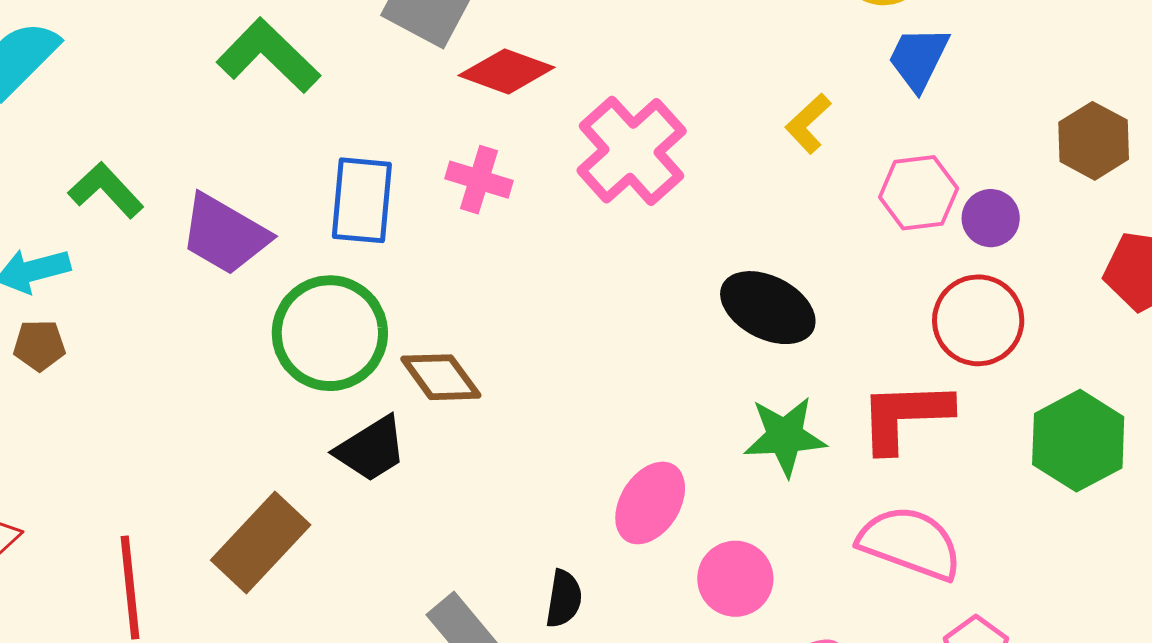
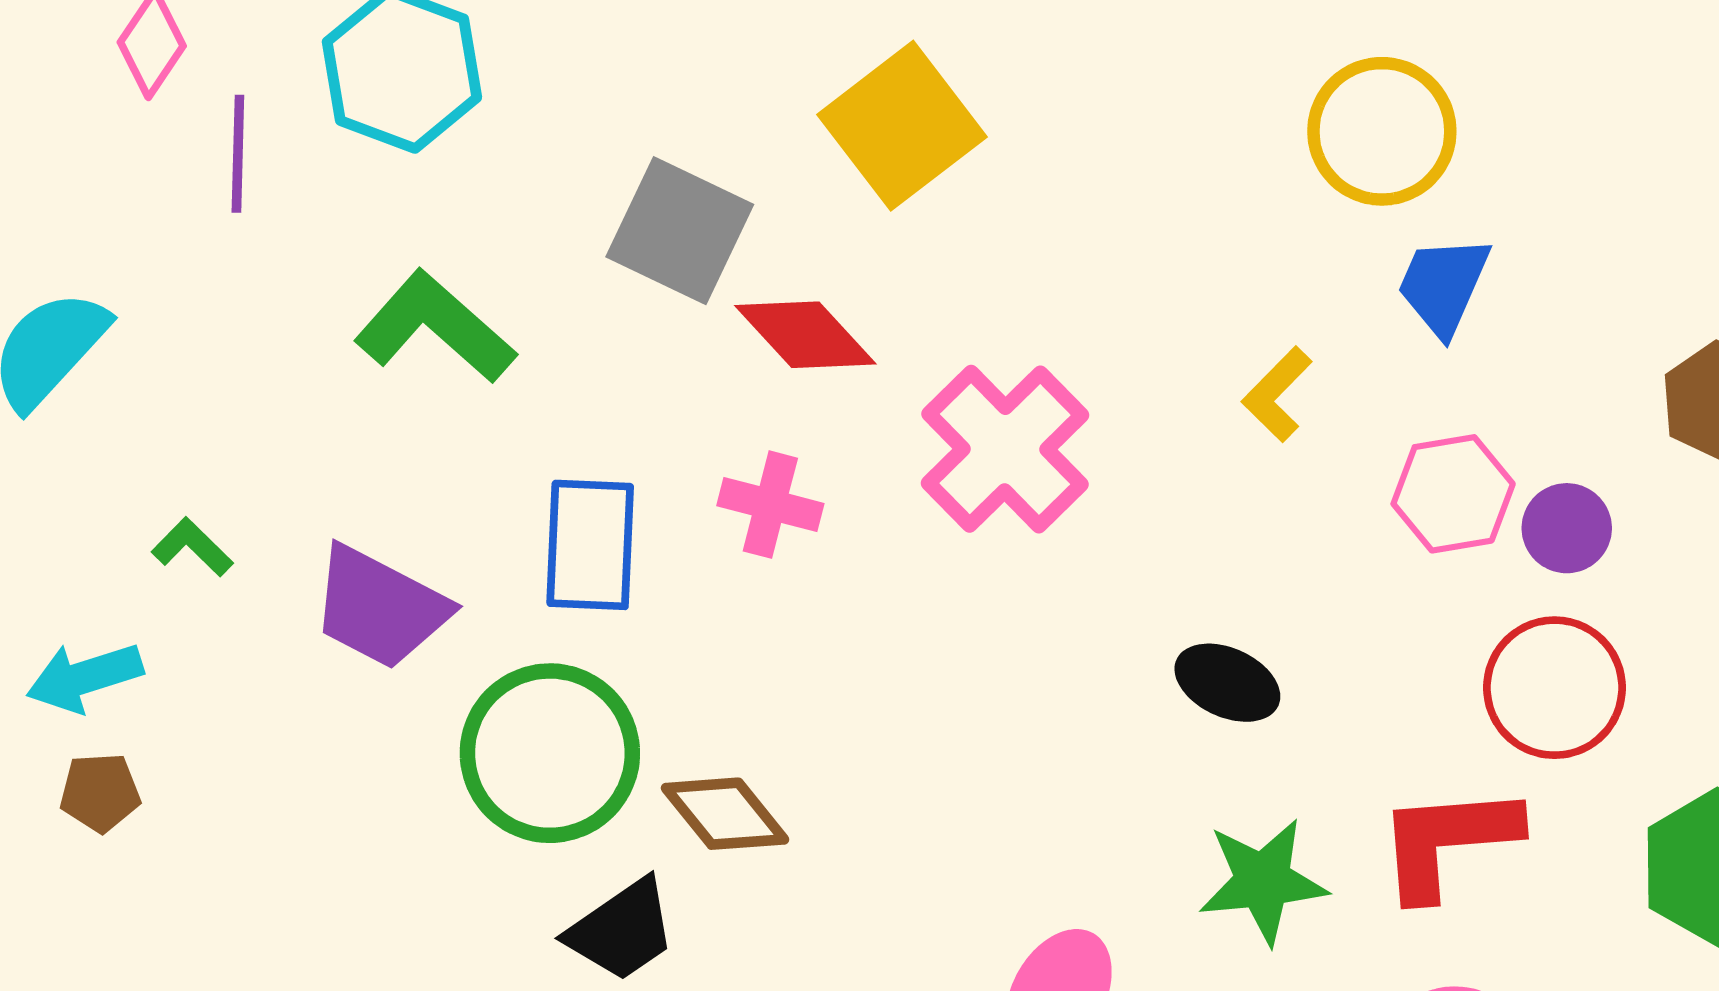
red diamond: (507, 71) -> (805, 335), turned 30
green L-shape: (106, 190) -> (192, 547), size x0.7
black ellipse: (768, 308) -> (1227, 683), size x0.7

